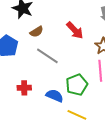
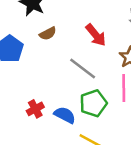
gray line: (47, 56) -> (83, 68), moved
red cross: (24, 88) -> (35, 109), moved, turned -32

